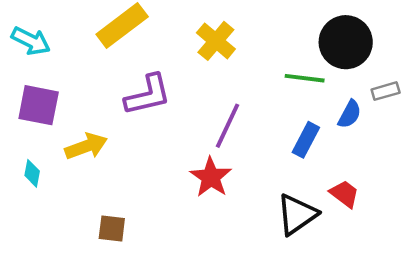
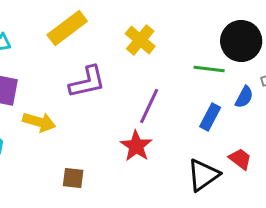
yellow arrow: (86, 146) -> (39, 122), turned 36
brown square: (112, 229) -> (73, 178), moved

